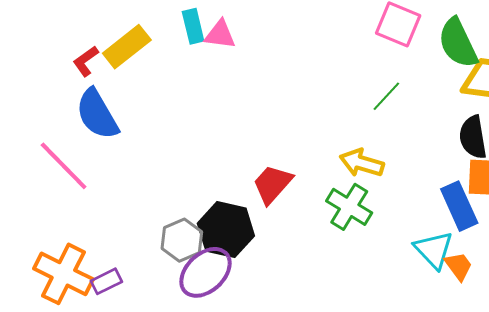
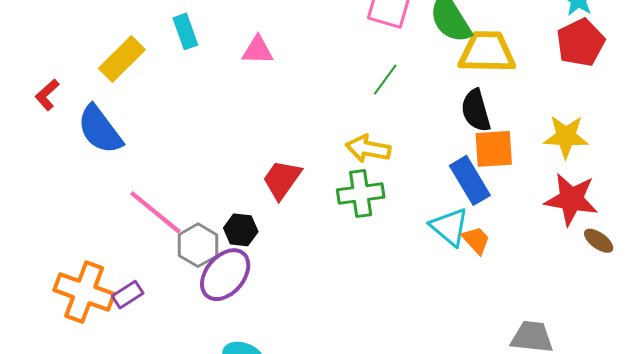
pink triangle: (220, 35) -> (258, 50), moved
red L-shape: (86, 61) -> (47, 95), moved
pink line: (64, 166) -> (155, 212), moved
green cross: (349, 207) -> (361, 194), turned -33
black hexagon: (226, 230) -> (241, 230), size x0.6

